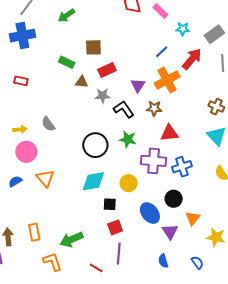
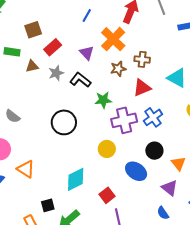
blue line: (162, 52) -> (87, 15), moved
brown cross: (216, 107) -> (142, 59), moved
brown star: (154, 108) -> (118, 69), moved
red triangle: (169, 133) -> (142, 88), moved
green star: (128, 139) -> (103, 100), moved
cyan diamond: (93, 181) -> (76, 179), moved
black square: (110, 204) -> (48, 205), moved
purple triangle: (170, 232) -> (170, 188), moved

